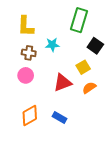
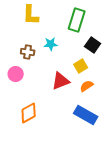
yellow L-shape: (26, 26) -> (31, 15), moved
pink circle: (26, 75) -> (16, 74), moved
blue rectangle: (59, 117) -> (86, 115), moved, size x1.6

